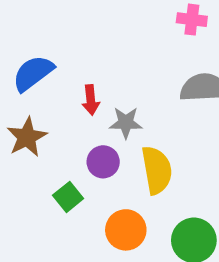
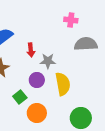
pink cross: (192, 20) -> (71, 20), moved
orange circle: (126, 230) -> (37, 113), moved

